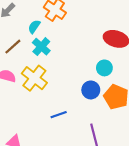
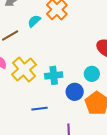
cyan cross: (41, 47) -> (54, 75), moved, turned 30

